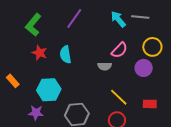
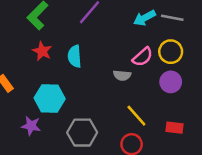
cyan arrow: (118, 19) -> (144, 18), turned -84
yellow circle: (152, 47) -> (171, 52), moved

